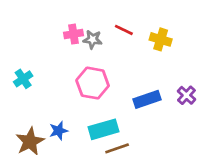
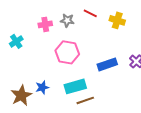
pink cross: (73, 34) -> (45, 24), moved
cyan cross: (23, 79) -> (16, 41), moved

